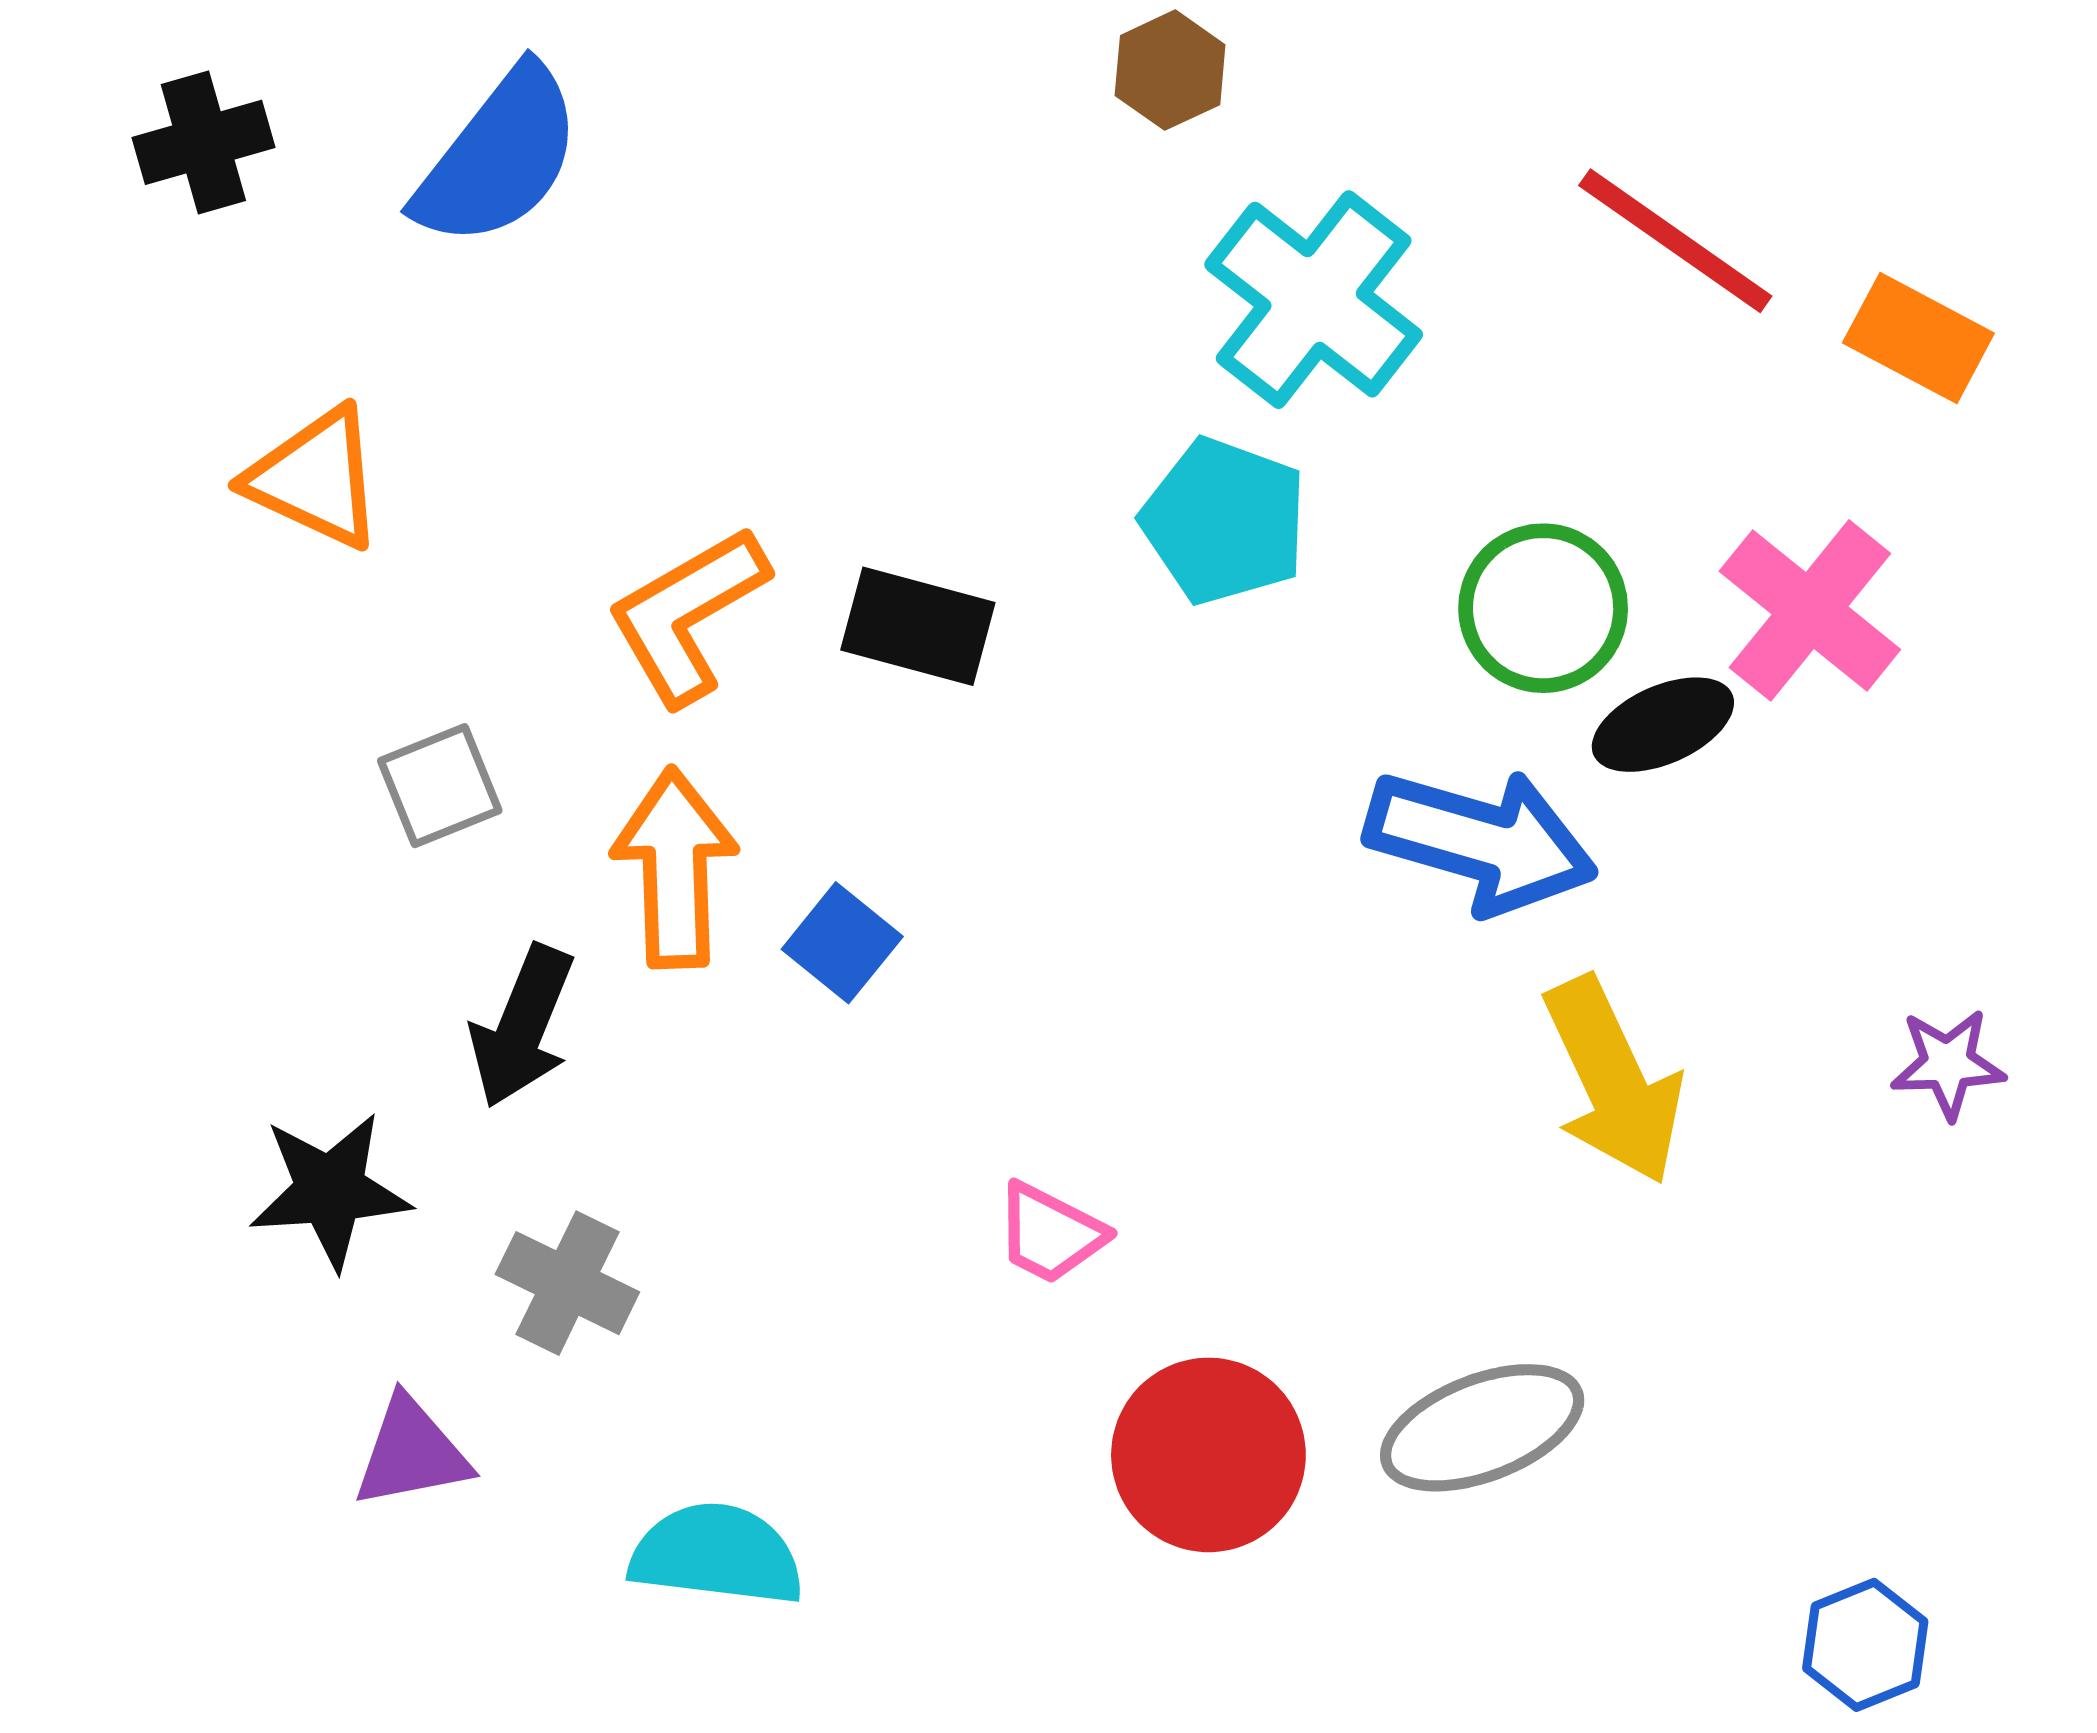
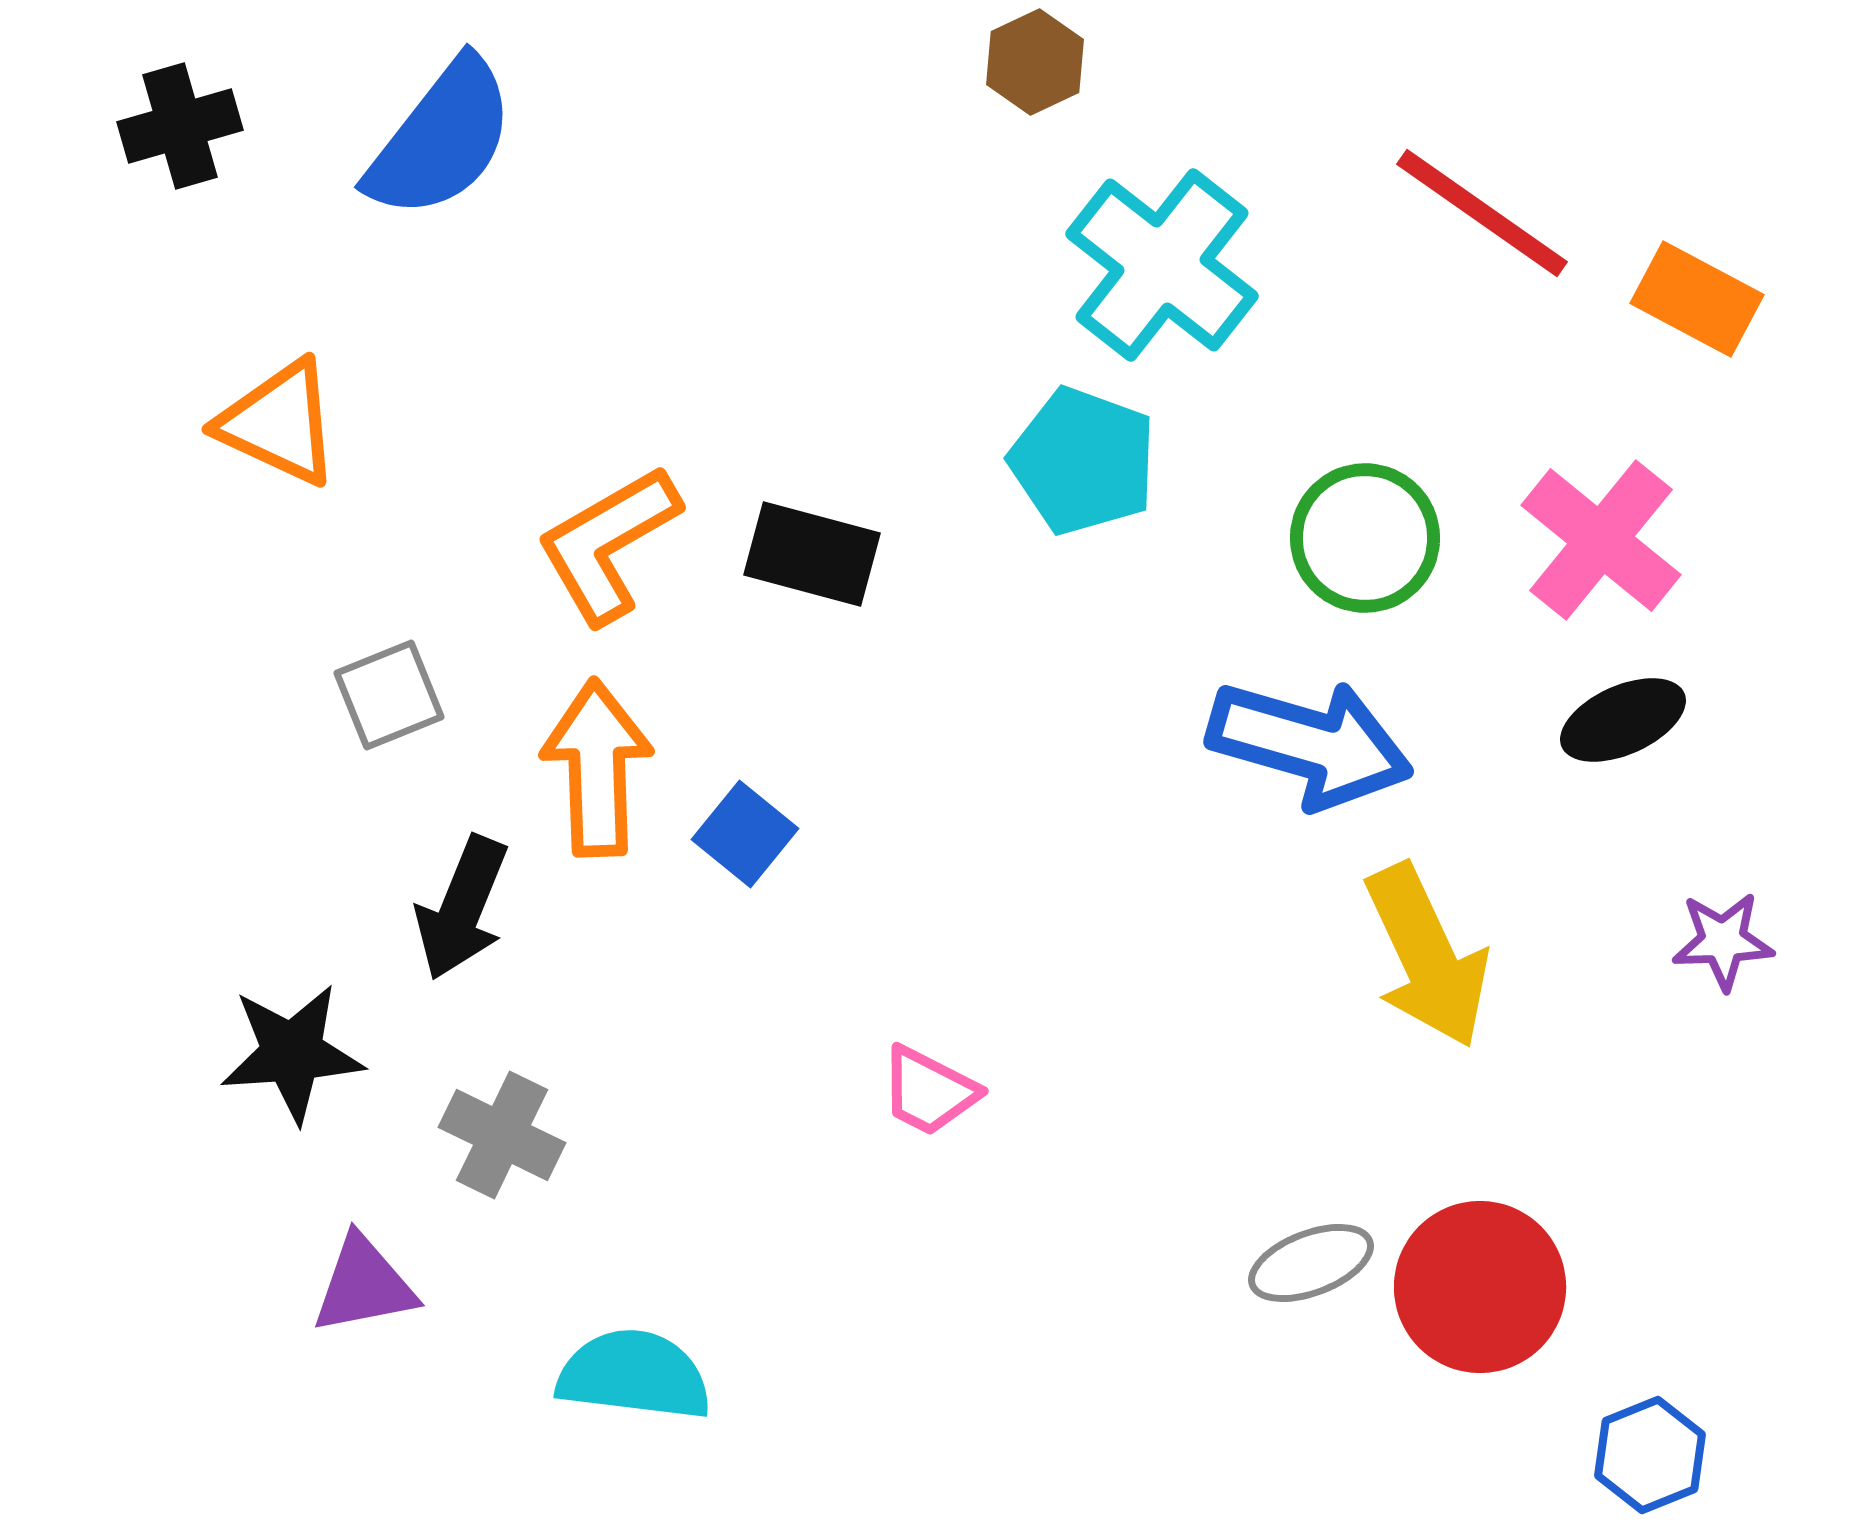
black ellipse: (1663, 725) -> (1623, 720), moved
gray ellipse: (1482, 1428) -> (1311, 1263), size x0.7
red circle: (1208, 1455) -> (1480, 1287), moved

